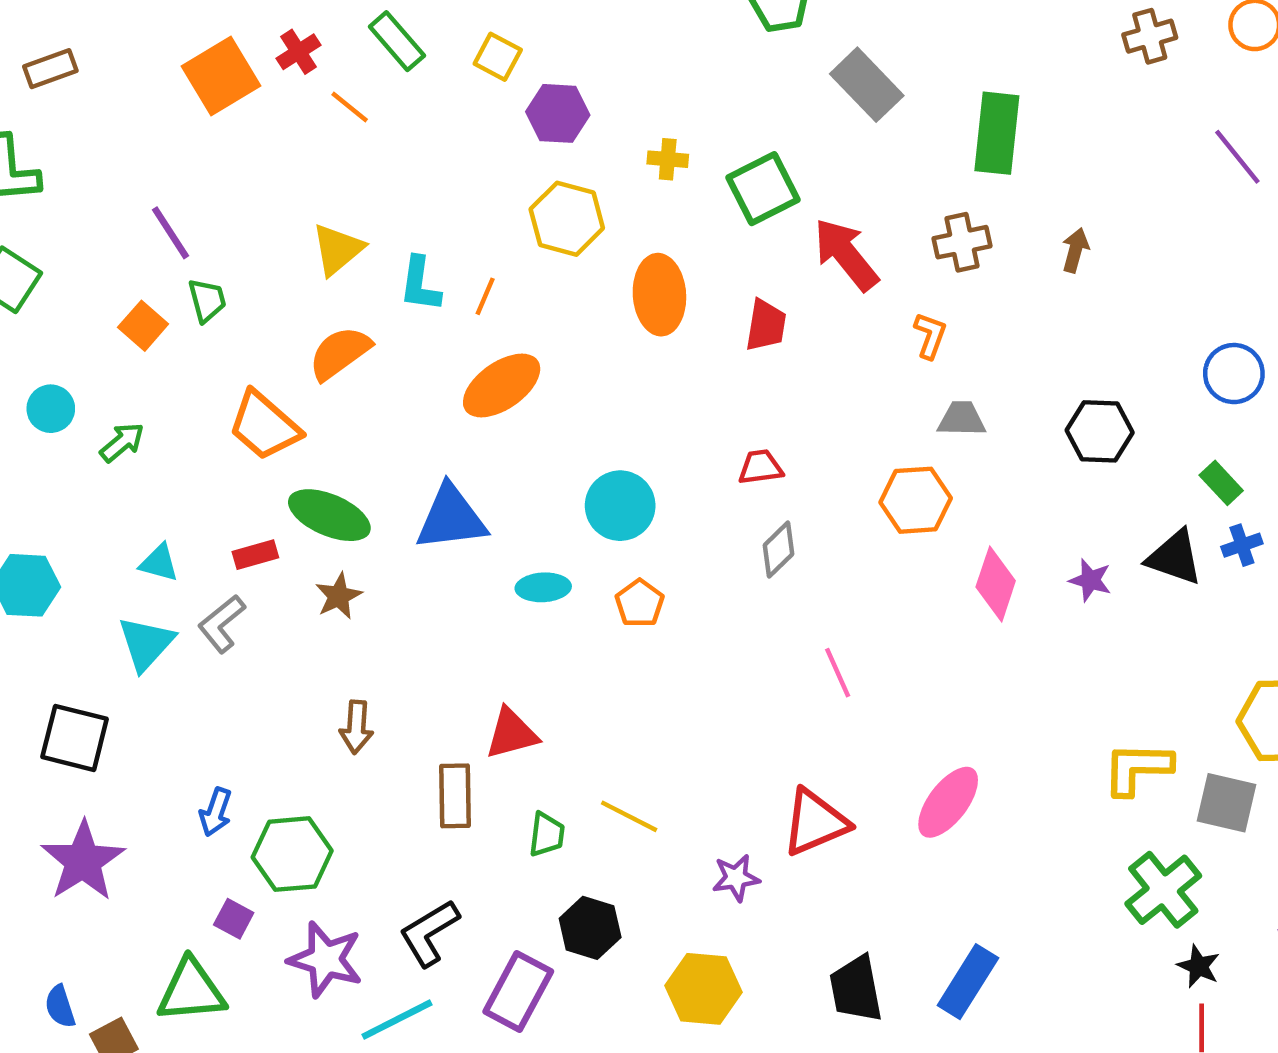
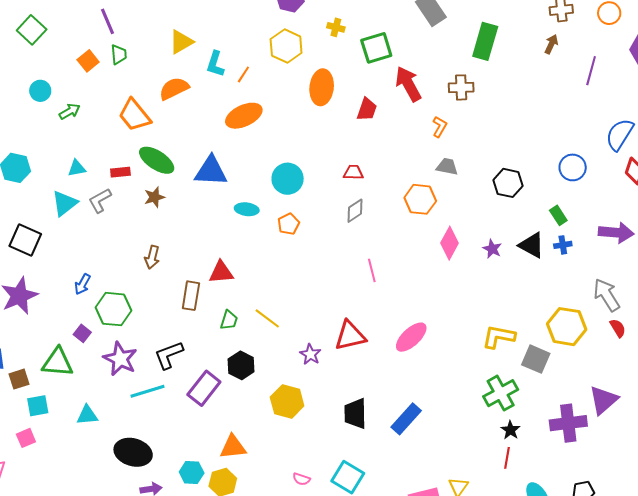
purple line: (1237, 157) -> (591, 71), turned 44
brown arrow: (1075, 250) -> (551, 44), moved
cyan triangle: (159, 563) -> (77, 168), turned -36
purple star: (736, 878) -> (310, 354), turned 30

